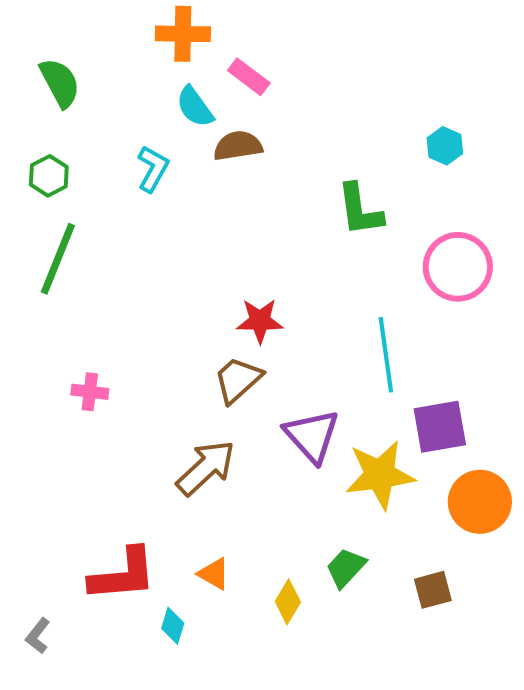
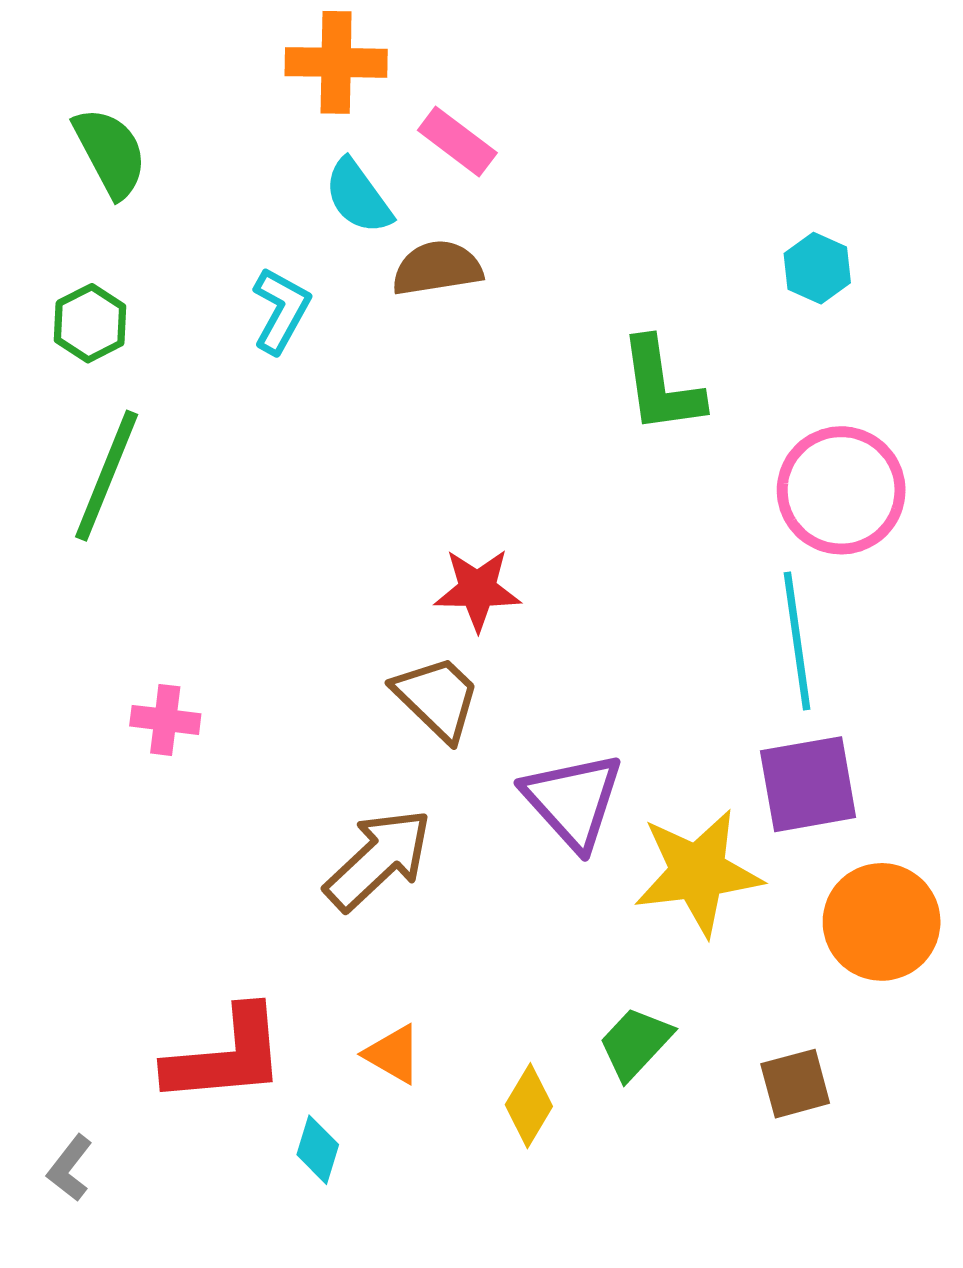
cyan line: (386, 355) -> (797, 641), moved
brown trapezoid: (238, 380) -> (437, 698), turned 86

